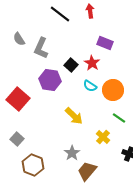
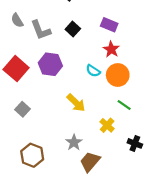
gray L-shape: (41, 48) -> (41, 30), turned -45
red star: (92, 63) -> (111, 49), moved
black square: (71, 65) -> (73, 29), moved
red square: (18, 99) -> (16, 69), moved
gray square: (17, 139) -> (23, 109), moved

